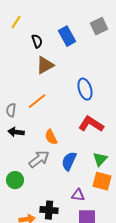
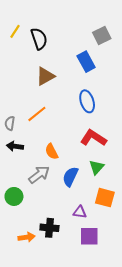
blue rectangle: (67, 36) -> (86, 62), moved
black semicircle: (37, 41) -> (39, 39), moved, size x1.5
green triangle: (100, 159) -> (97, 167), moved

